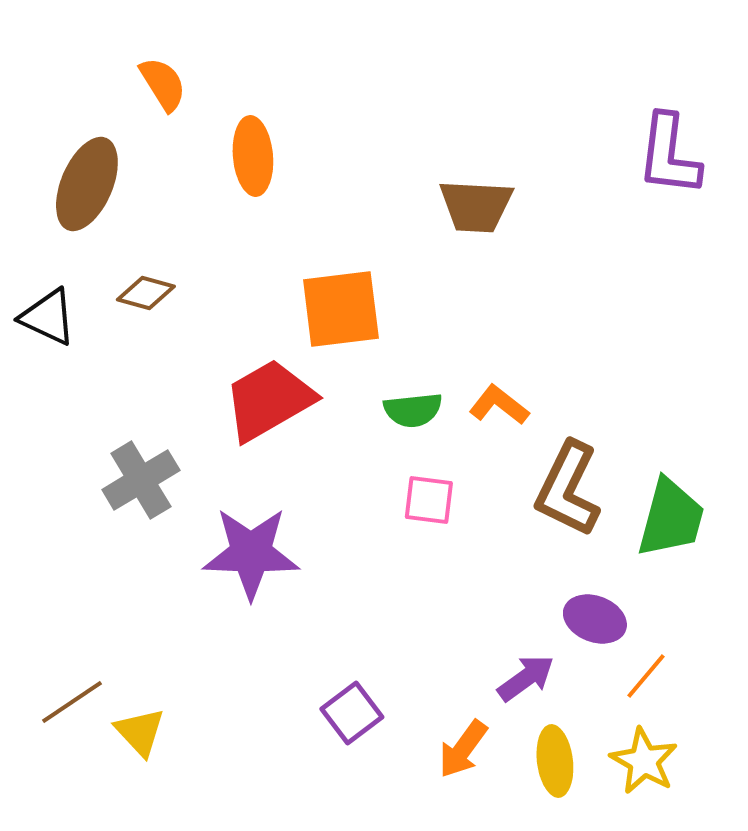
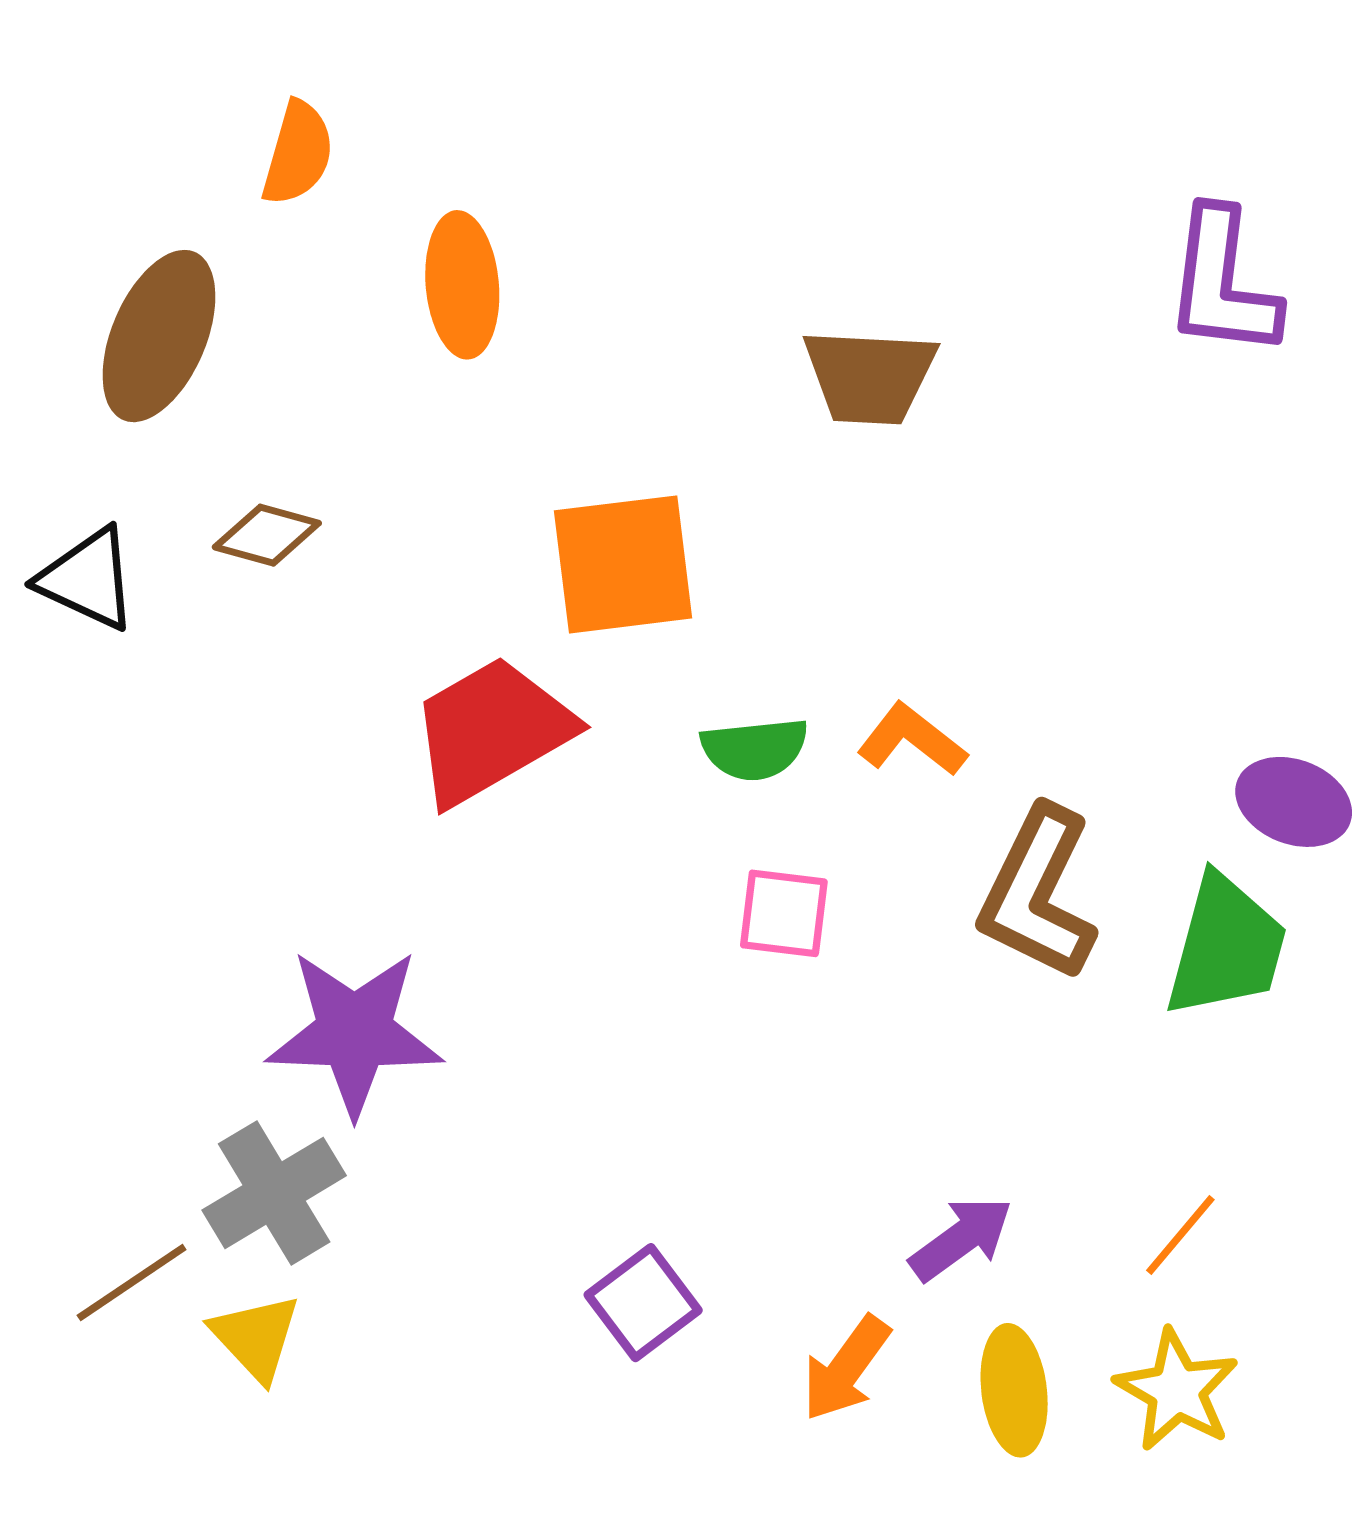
orange semicircle: (163, 84) -> (298, 153), turned 48
gray cross: (141, 480) -> (274, 1193), moved
purple star: (251, 553) -> (354, 1032), moved
purple ellipse: (595, 619) -> (1294, 802), moved

